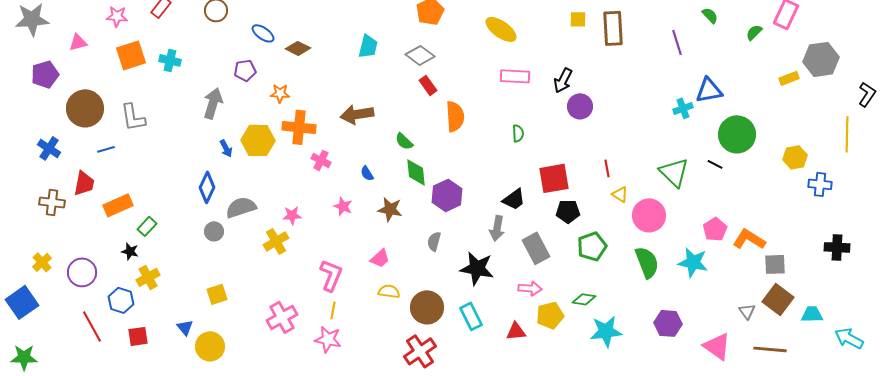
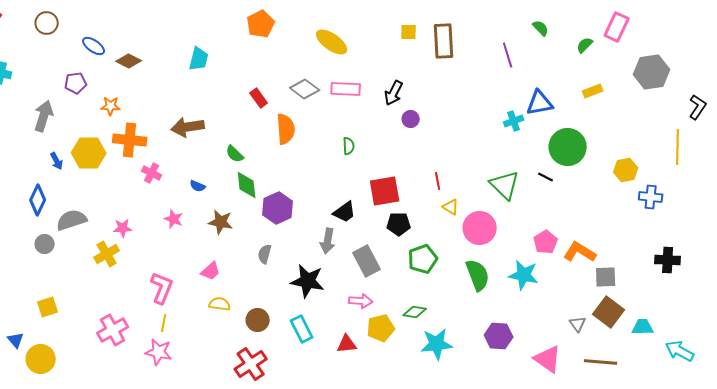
gray diamond: (420, 55) -> (305, 89), moved
yellow rectangle: (789, 78) -> (593, 91), moved
purple circle: (580, 106) -> (411, 119), size x0.7
blue semicircle: (367, 173) -> (198, 186), turned -35
brown circle: (427, 307) -> (258, 320), size x0.7

